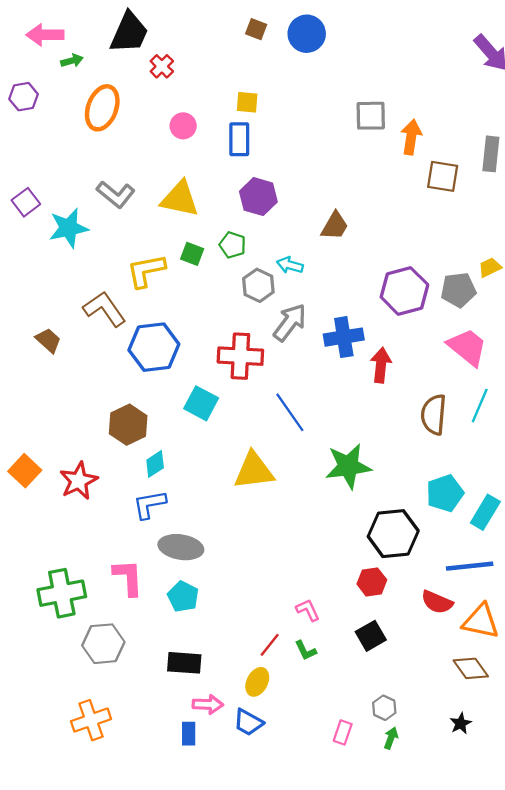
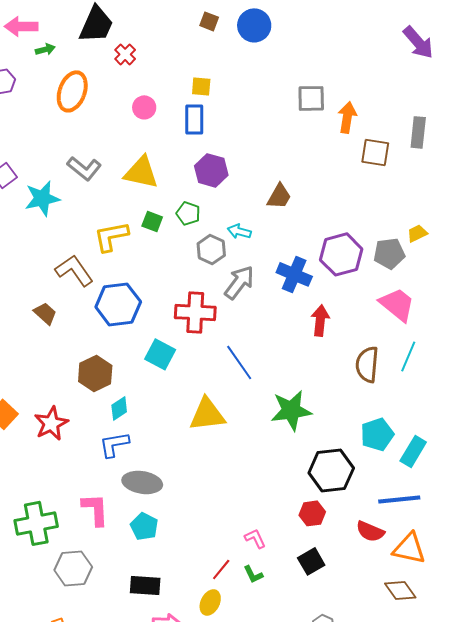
blue cross: (344, 337) -> (294, 274), moved, turned 32
brown trapezoid: (48, 340) -> (45, 313), moved

